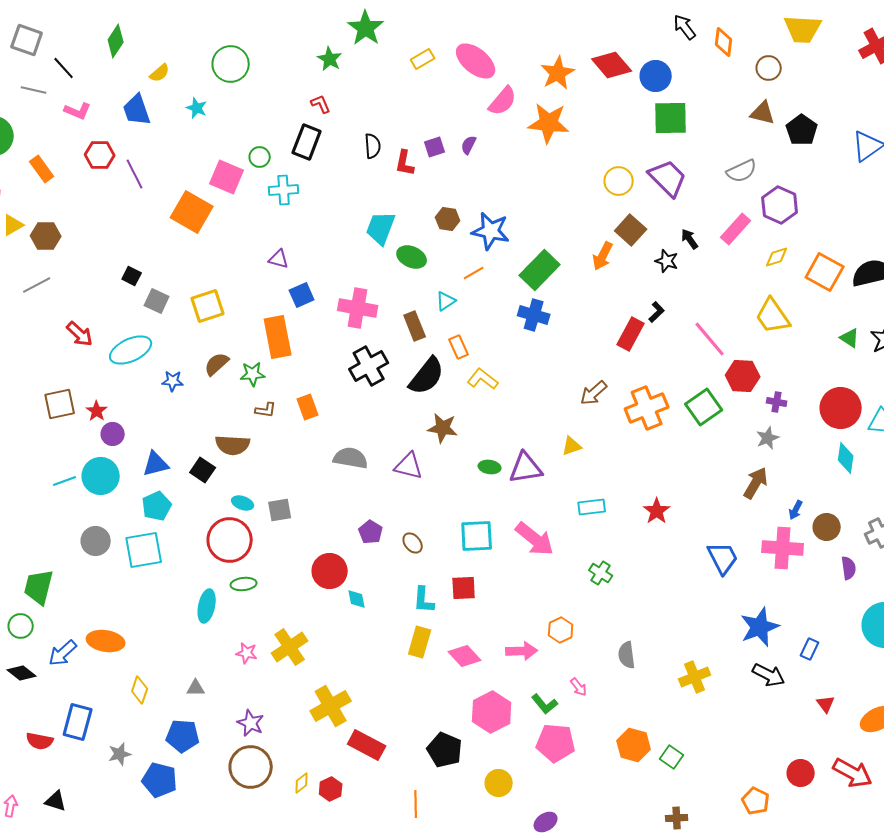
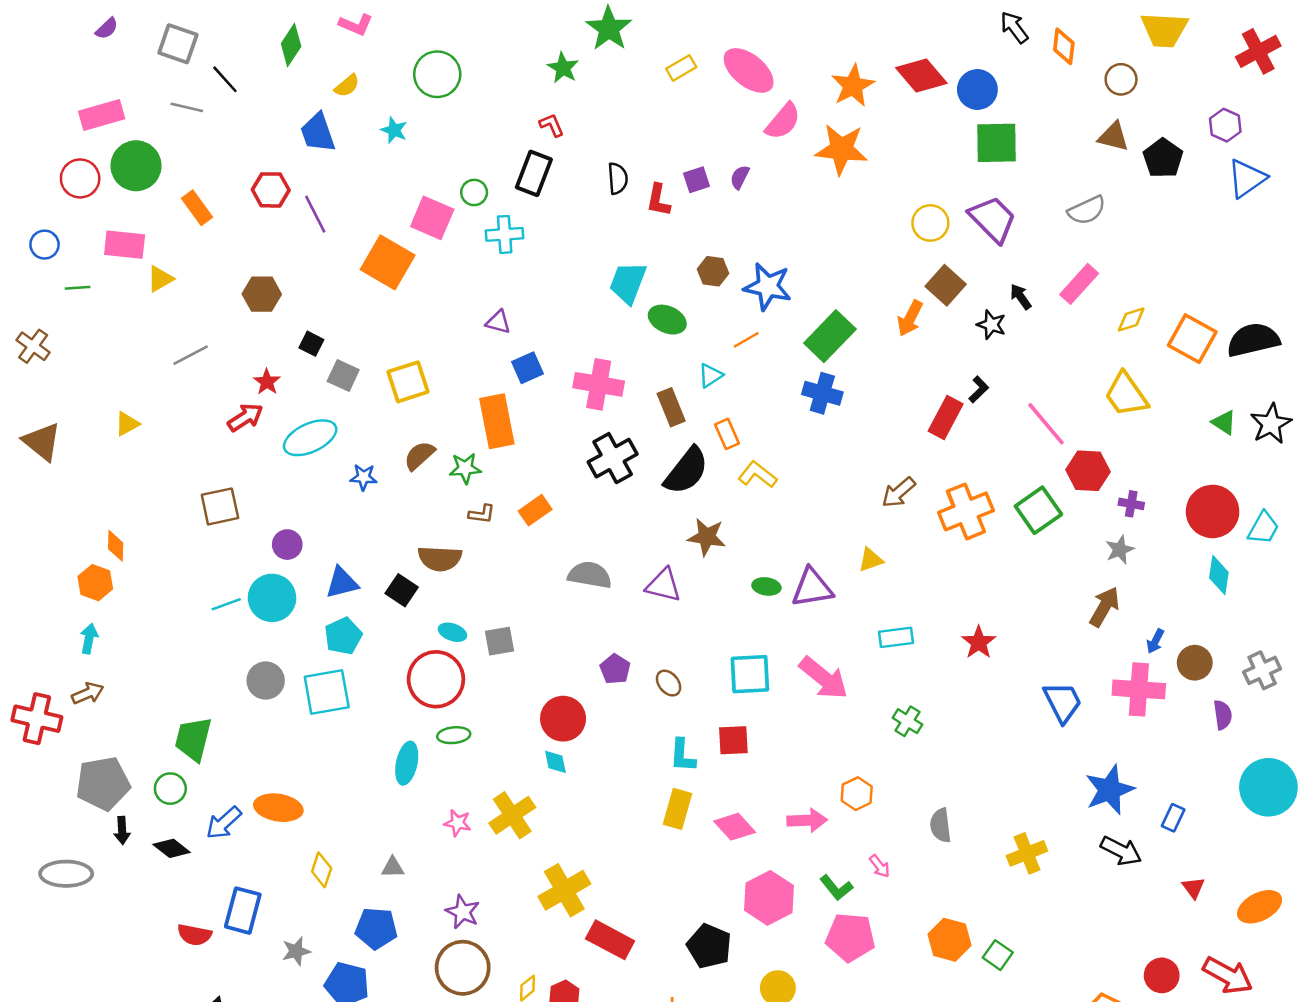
pink L-shape: (78, 111) -> (356, 25), moved
purple hexagon: (780, 205) -> (1225, 125), moved, size x0.7
brown hexagon: (46, 236) -> (262, 294), moved
red arrow: (80, 334) -> (245, 417), turned -76
orange rectangle: (308, 407) -> (535, 510), turned 75
red star: (97, 411) -> (267, 382), moved
cyan diamond: (357, 599) -> (555, 762), moved

